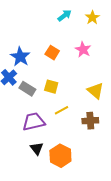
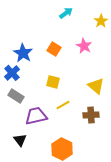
yellow star: (92, 18) -> (101, 21), moved
gray rectangle: (27, 89) -> (16, 96), moved
black triangle: (37, 148) -> (20, 140), moved

